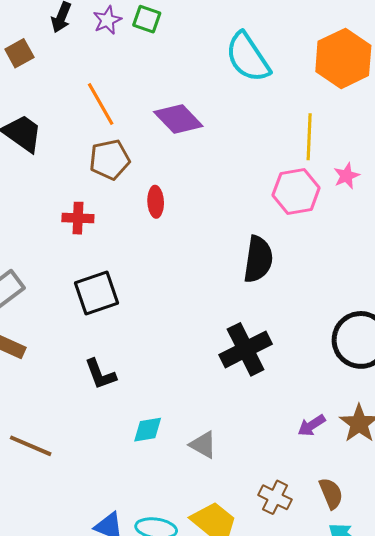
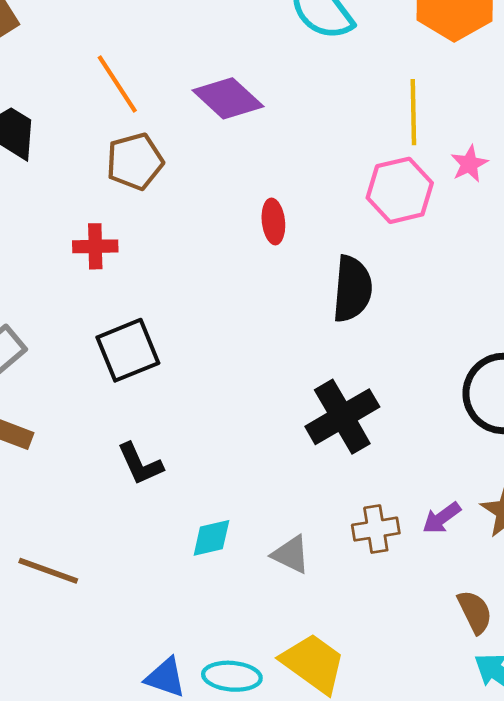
red ellipse: (156, 202) -> (273, 221), moved
brown cross: (275, 497) -> (376, 529), moved, turned -32

